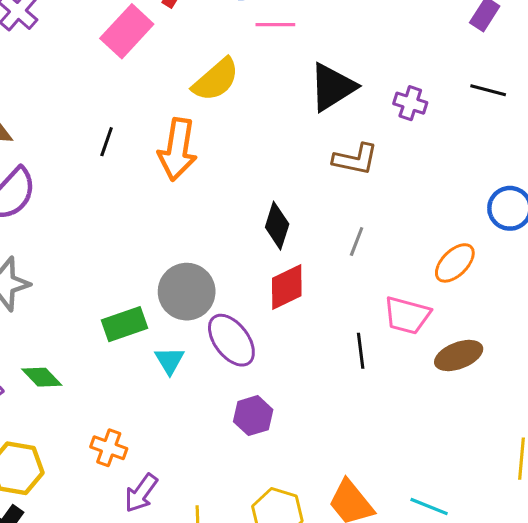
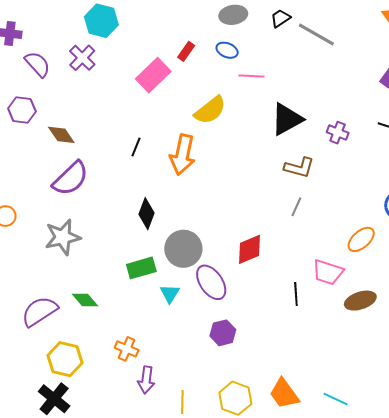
black diamond: (277, 226) -> (147, 214), moved
gray line: (357, 241) -> (296, 207), moved
purple arrow: (141, 493) -> (146, 380), turned -32

